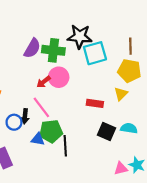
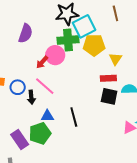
green cross: (53, 50) -> (68, 40), moved
yellow pentagon: (129, 71) -> (94, 45), moved
red rectangle: (95, 103) -> (108, 78), moved
blue circle: (14, 122) -> (18, 87), moved
green pentagon: (51, 131) -> (40, 133), moved

